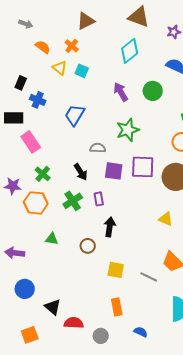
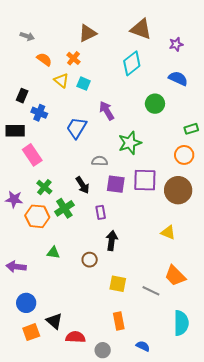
purple arrow: (121, 92) -> (107, 111), moved
green cross: (73, 201) -> (64, 208), moved
orange square: (30, 335) -> (31, 332), moved

